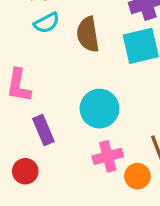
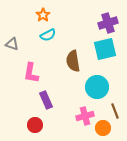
brown semicircle: (88, 34) -> (73, 61), moved
cyan circle: (99, 109) -> (97, 87), moved

